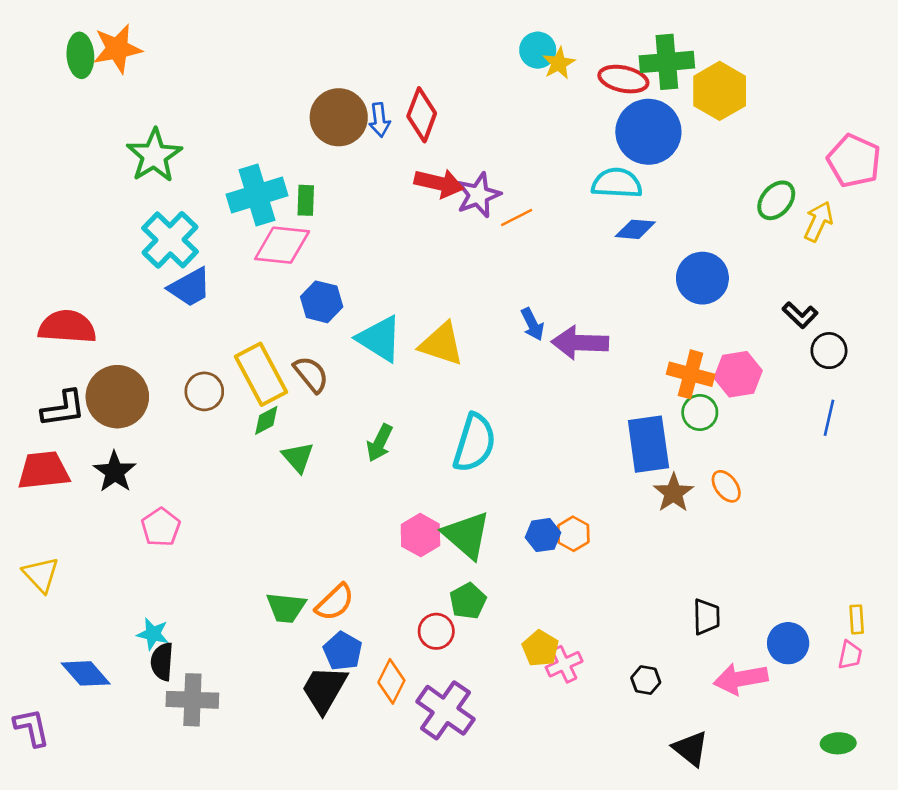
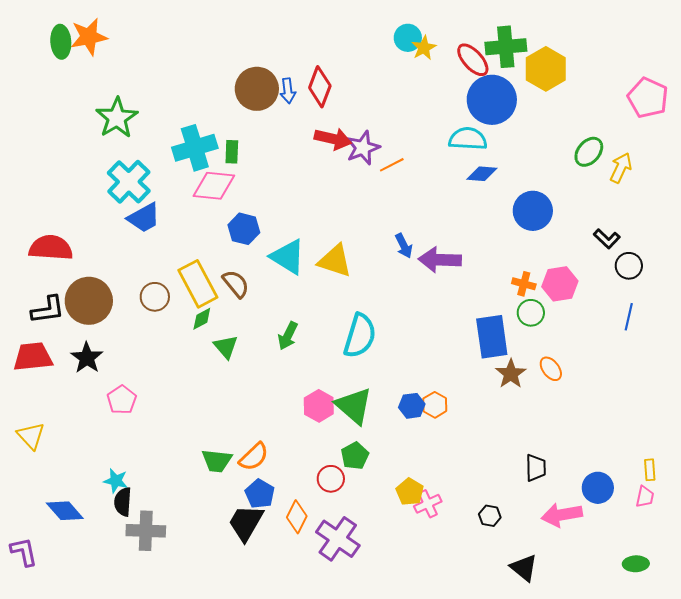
red ellipse: (623, 79) -> (473, 60), turned 36
pink pentagon: (854, 161) -> (648, 98), moved
orange cross: (691, 374) -> (524, 284), size x0.7

